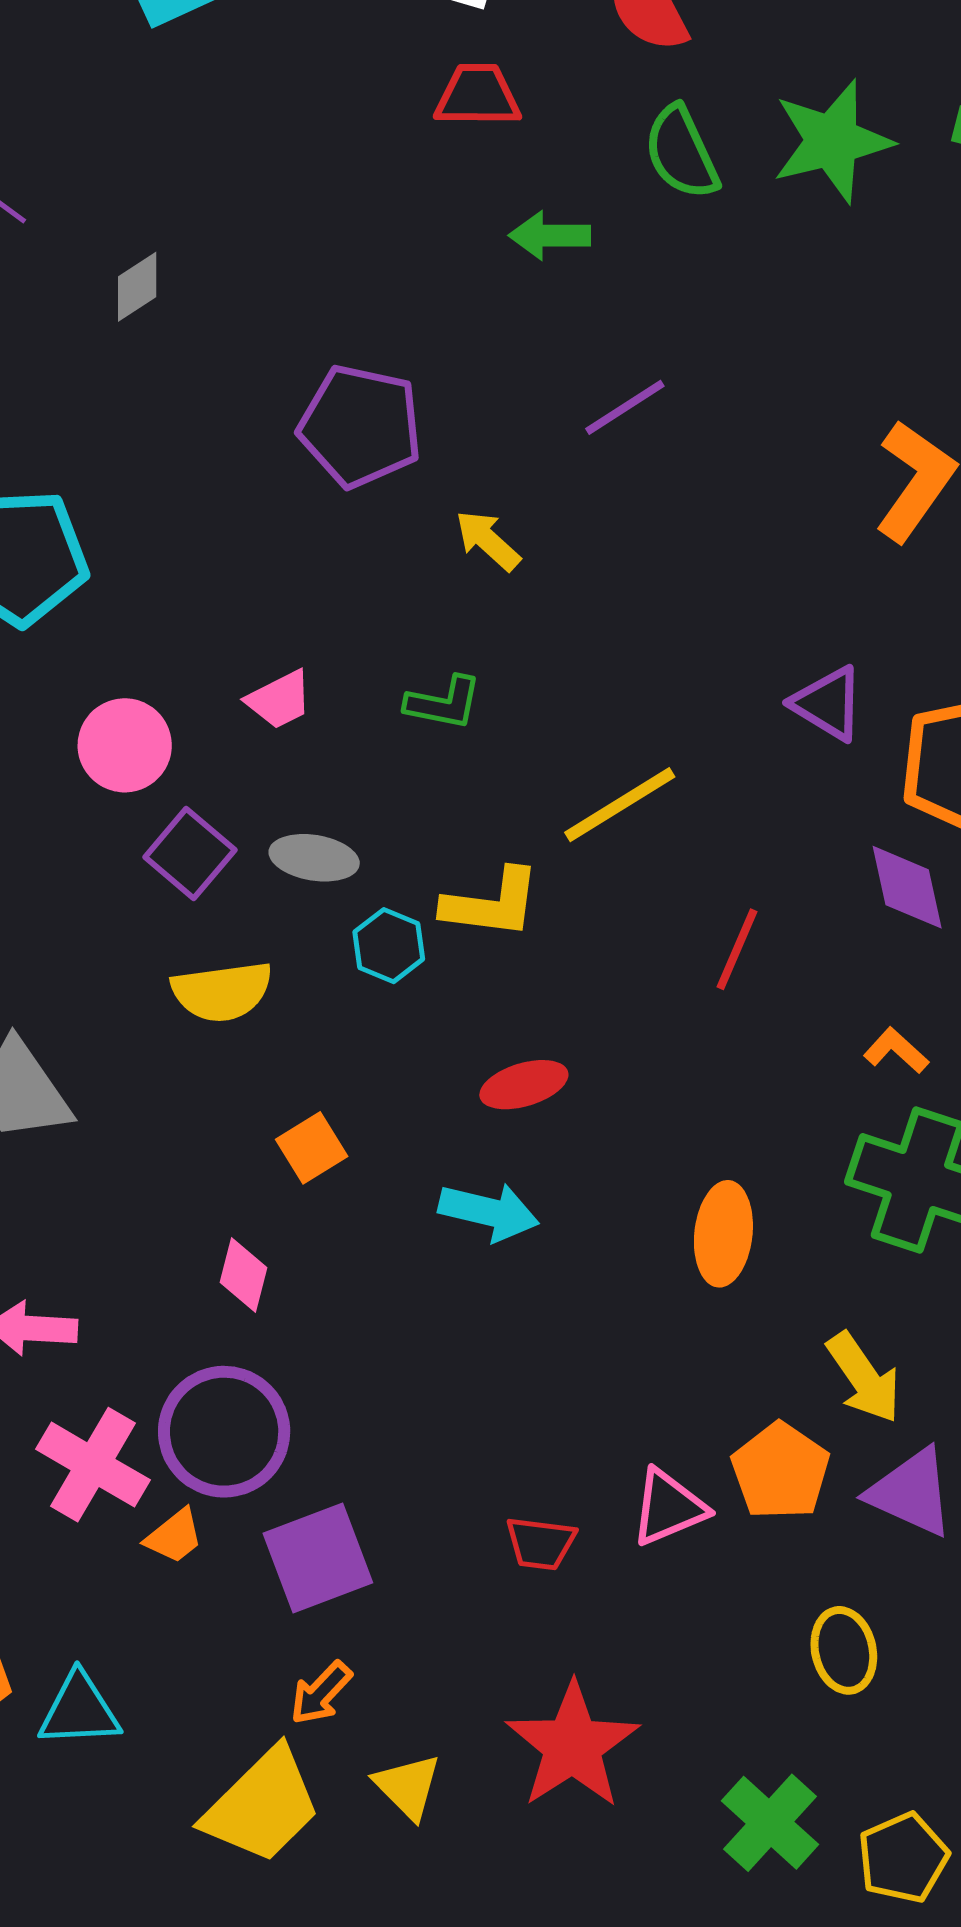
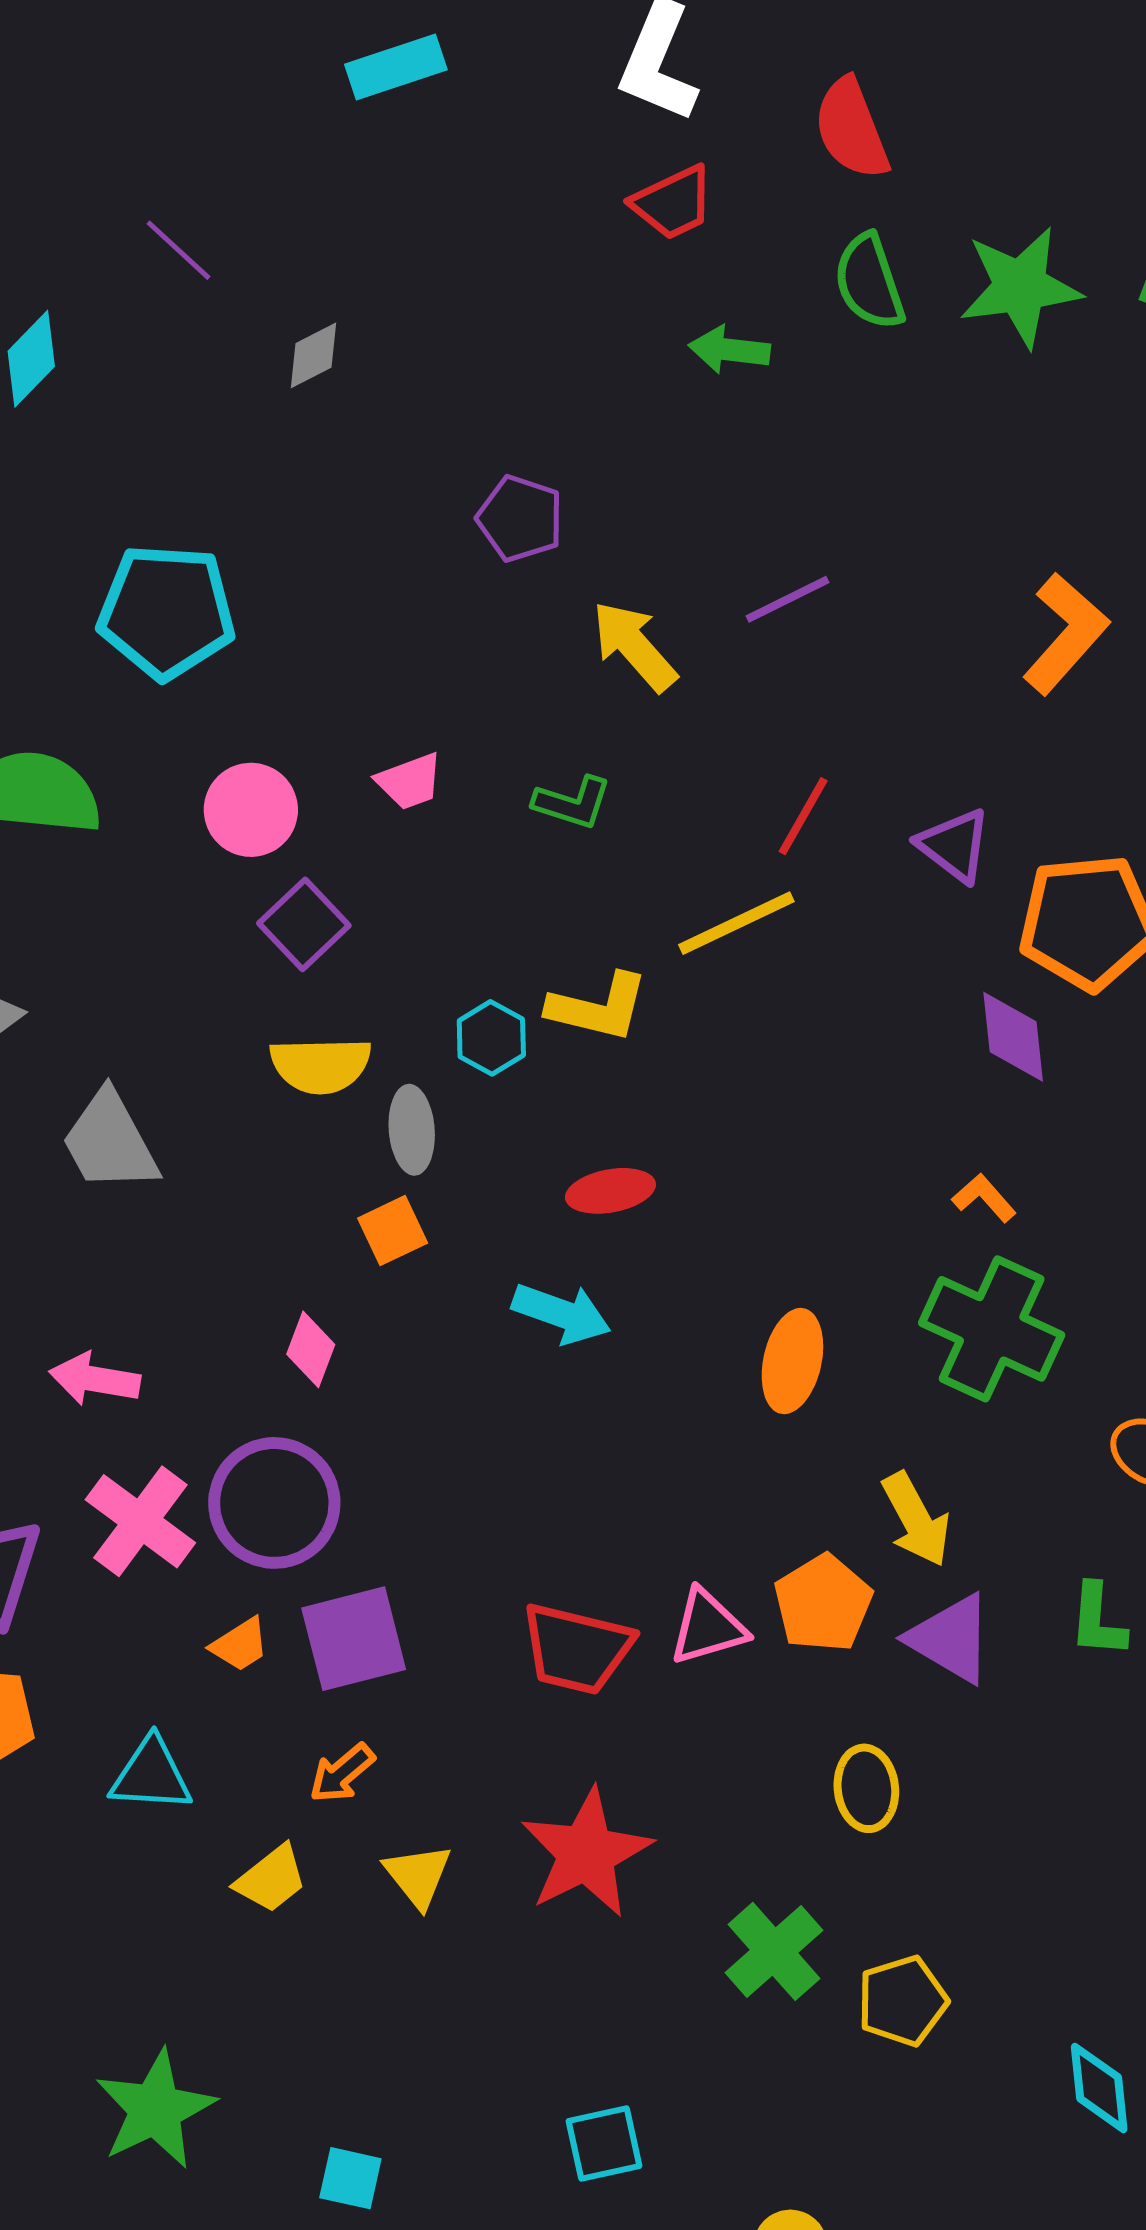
red trapezoid: (478, 96) -> (673, 203), turned 148
purple line: (625, 407) -> (787, 599), moved
purple pentagon: (360, 426) -> (520, 518), size x0.7
yellow arrow: (488, 540) -> (634, 646), size x1.4
gray ellipse: (314, 858) -> (412, 1130), moved, turned 70
red line: (737, 949) -> (803, 816), moved
orange trapezoid: (174, 1536) -> (240, 1645), moved
red trapezoid: (541, 1543) -> (577, 1649), size x1.6
cyan triangle: (79, 1710) -> (151, 1775), moved
yellow trapezoid: (262, 1806) -> (271, 1879), size x0.6

